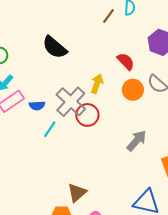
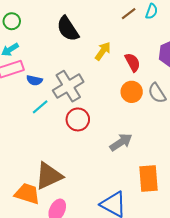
yellow arrow: (97, 84) -> (103, 51), moved
red circle: (87, 115) -> (78, 119), moved
brown triangle: (77, 193) -> (49, 176), size x1.4

